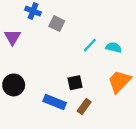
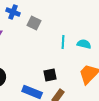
cyan line: (90, 45) -> (63, 42), turned -40

